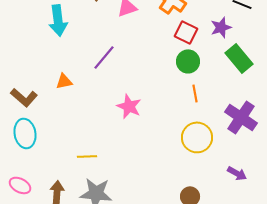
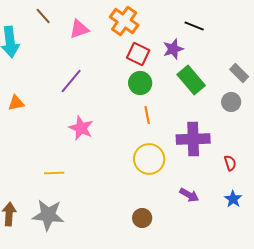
purple line: (104, 57) -> (71, 81), moved
purple cross: (241, 117) -> (193, 139), turned -36
yellow line: (87, 156) -> (54, 173), moved

